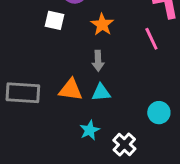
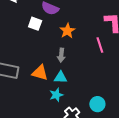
cyan circle: (159, 113) -> (97, 104), moved
cyan star: (90, 130) -> (56, 95), moved

